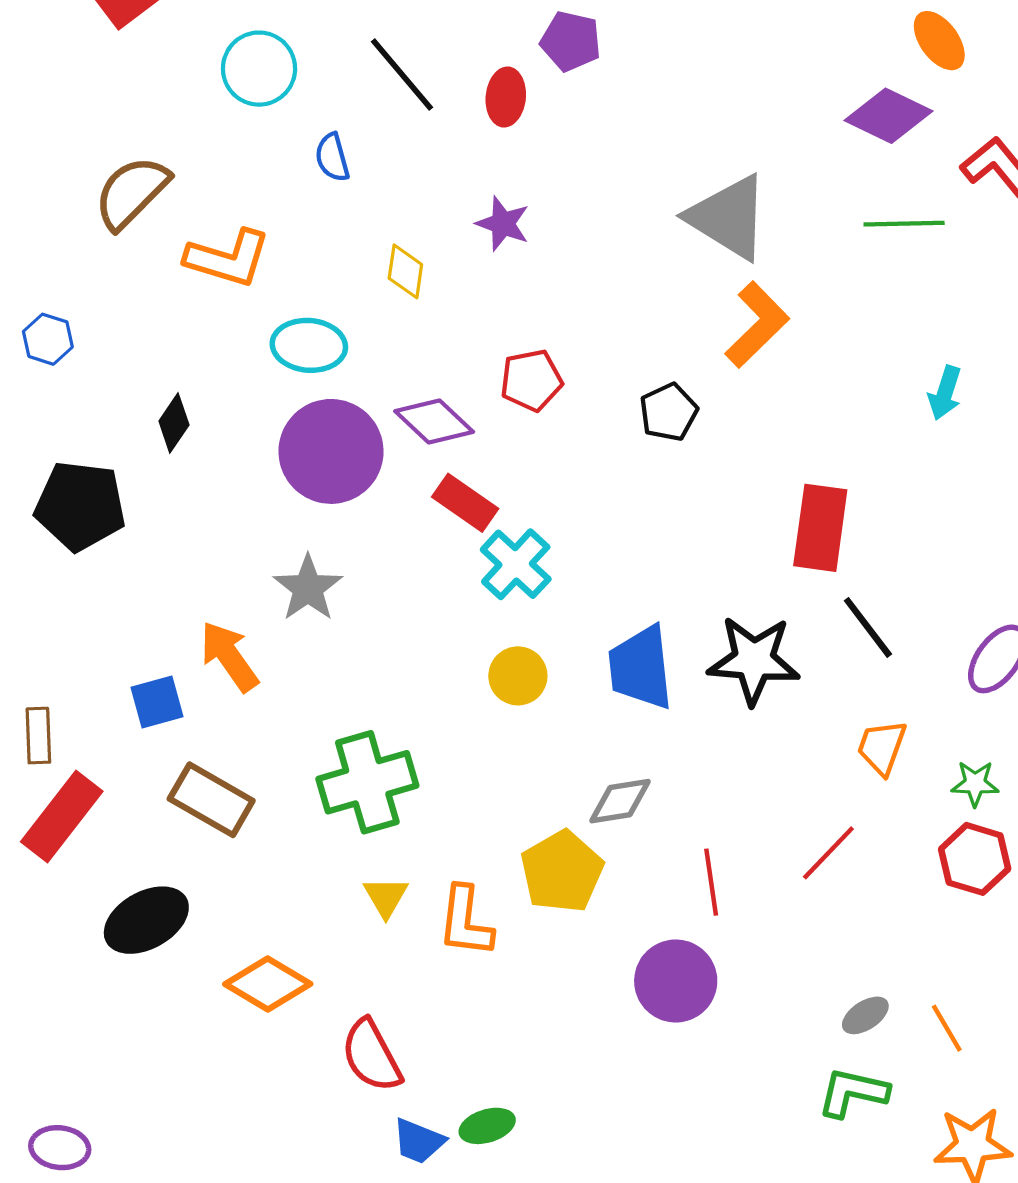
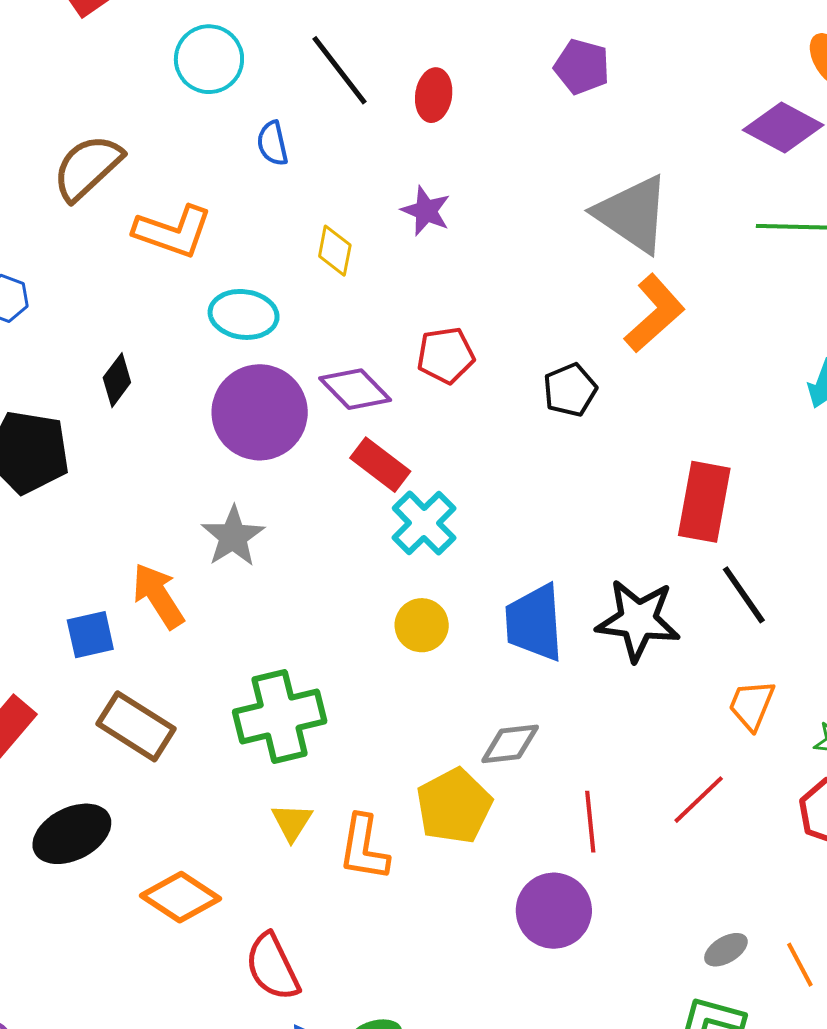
purple pentagon: (571, 41) -> (582, 67), moved

